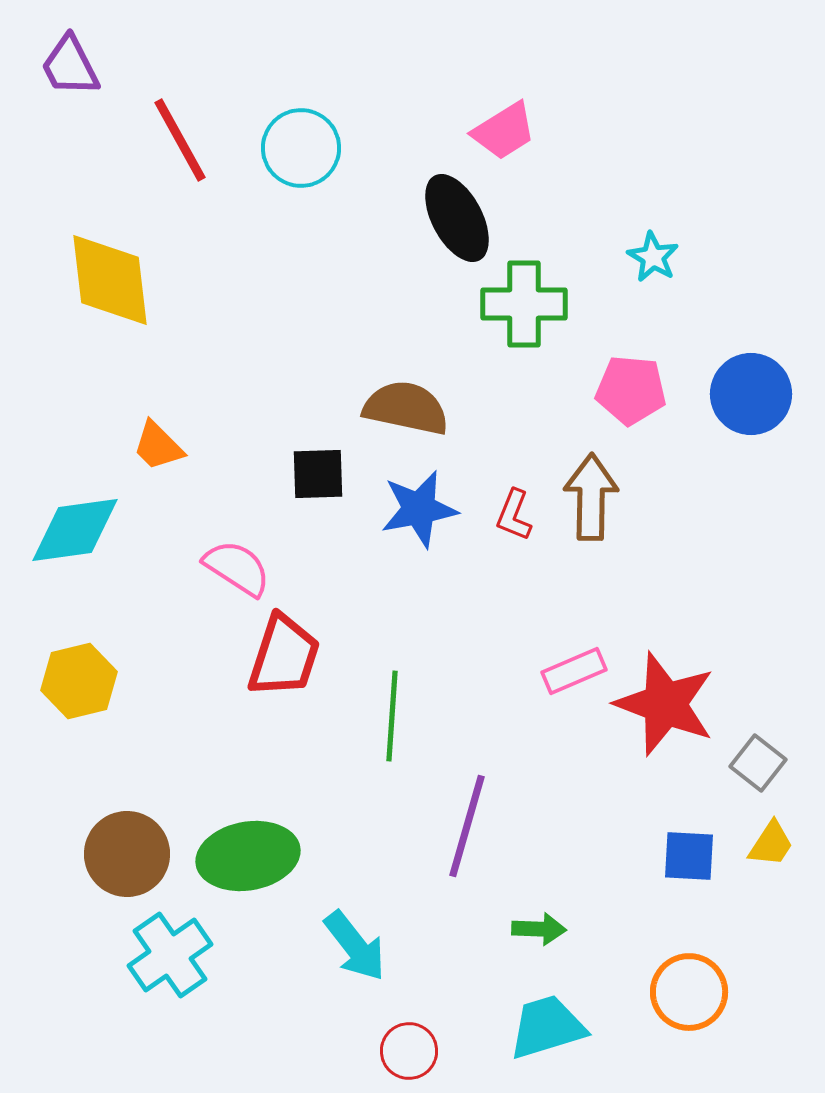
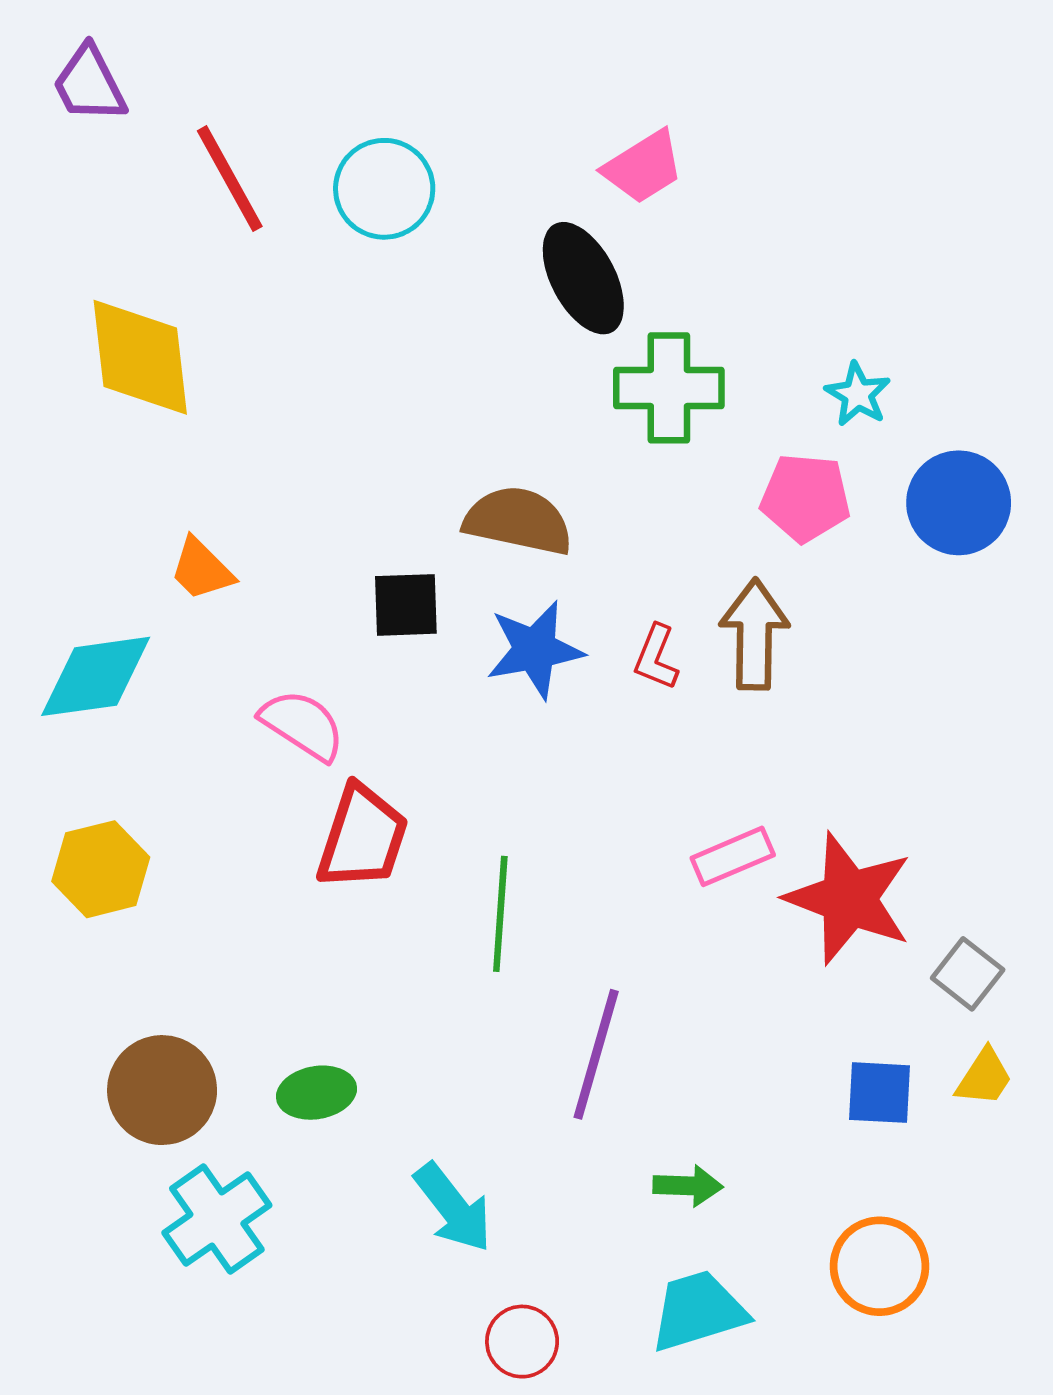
cyan star: (653, 257) -> (858, 394), moved
green ellipse: (248, 856) -> (316, 1093), size x0.6

